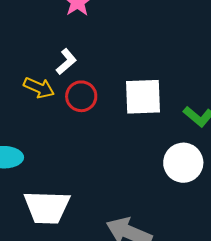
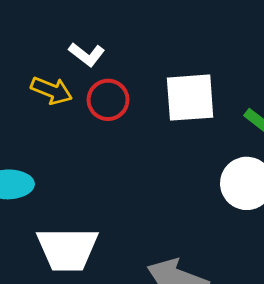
white L-shape: (66, 62) -> (87, 54), turned 80

